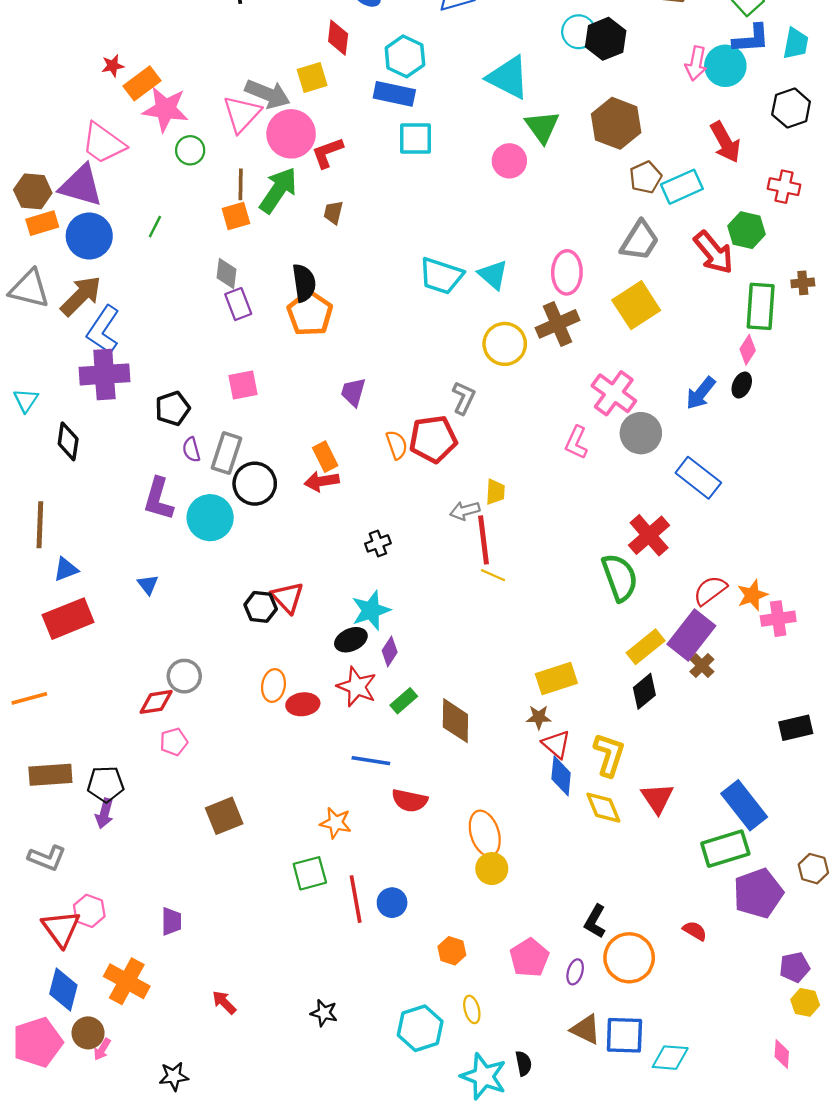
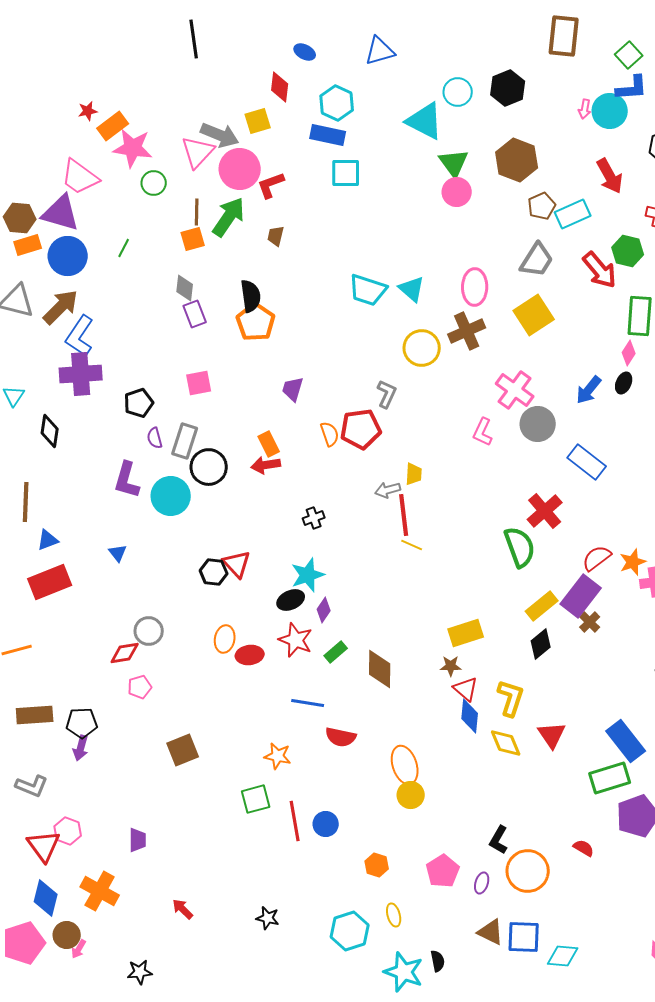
cyan circle: (579, 32) -> (458, 92), moved
pink arrow: (696, 63) -> (585, 109), size x0.7
pink circle: (509, 161) -> (457, 192), moved

